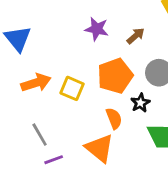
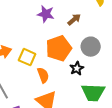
orange semicircle: (114, 118) -> (43, 75), moved

